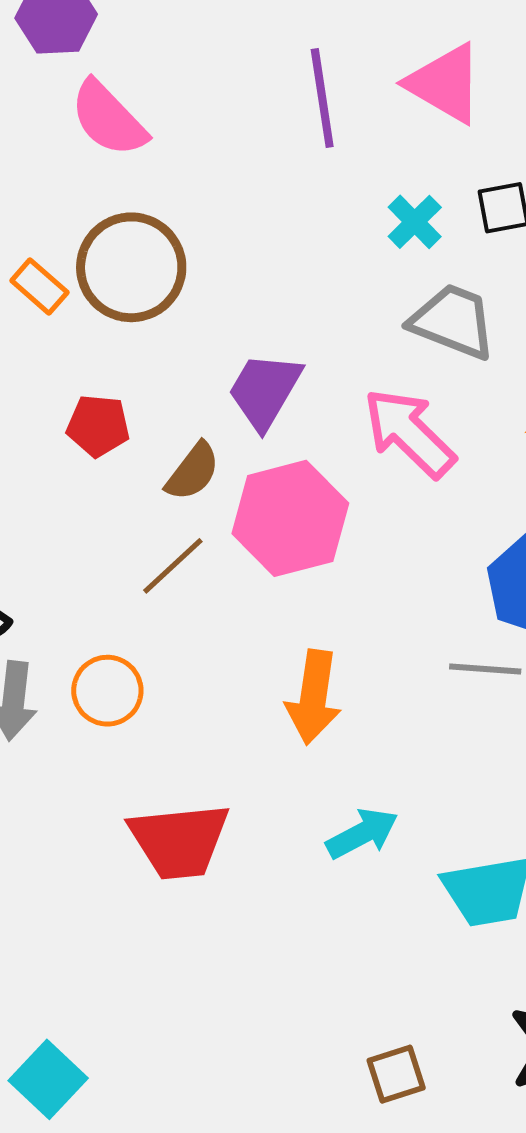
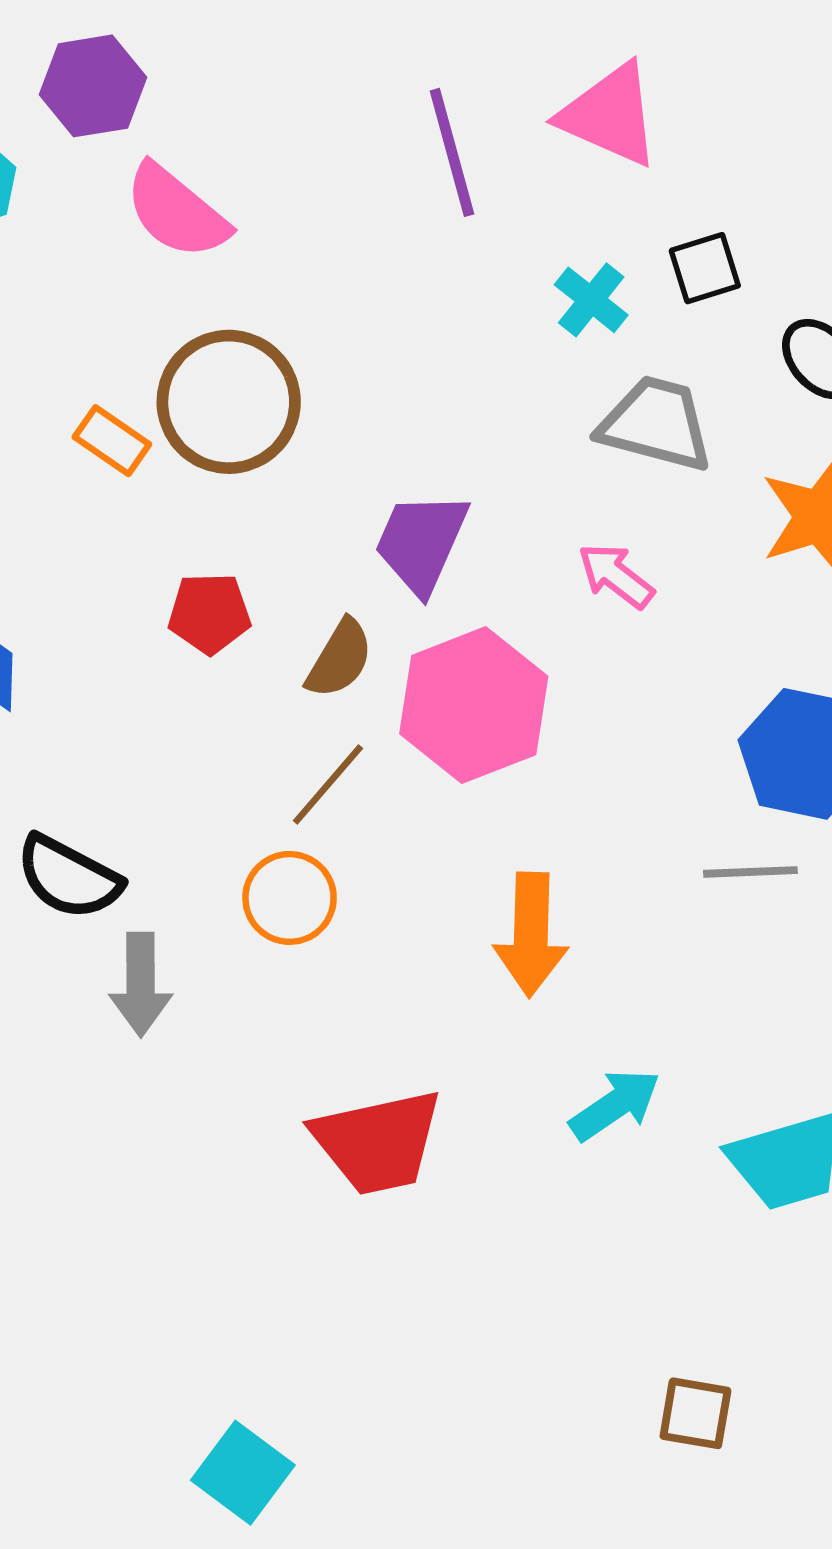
pink arrow: (409, 433) -> (616, 576), size x0.6
orange circle: (107, 691) -> (290, 898), moved
brown square: (396, 1074) -> (695, 1413), turned 34

